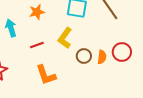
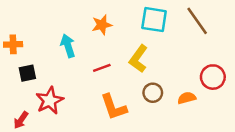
brown circle: (84, 56) -> (153, 93), moved
orange semicircle: (102, 57) -> (187, 98), moved, turned -112

